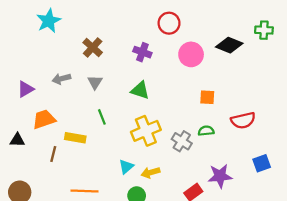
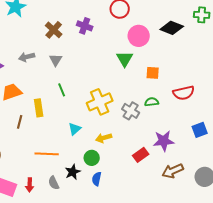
purple cross: (142, 52) -> (85, 26), moved
green triangle: (140, 90) -> (125, 59), moved, turned 42
yellow rectangle: (75, 138) -> (39, 108), turned 72
cyan triangle: (126, 167) -> (75, 129), moved

